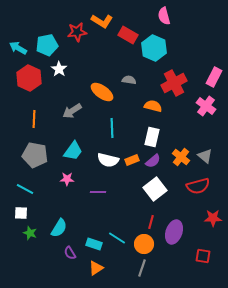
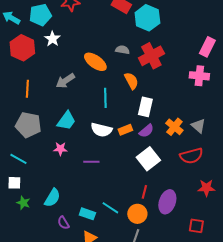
red cross: (174, 83) -> (151, 56), moved
orange semicircle: (153, 106) -> (131, 81), moved, turned 48
pink cross: (206, 106) -> (199, 76), turned -30

